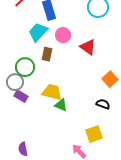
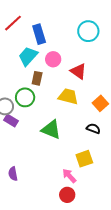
green circle: (25, 67) -> (25, 97), moved
yellow trapezoid: (52, 92) -> (68, 96), moved
green triangle: (61, 105) -> (51, 130), size x1.5

